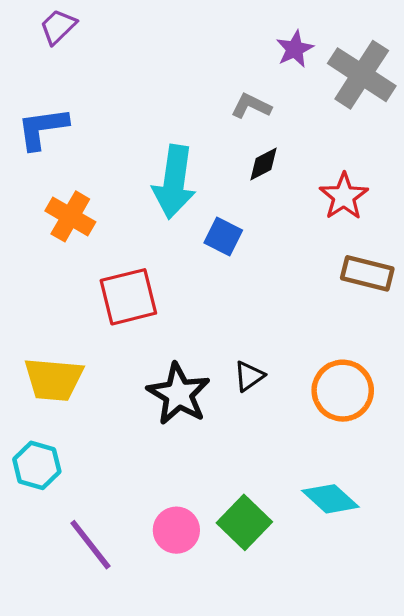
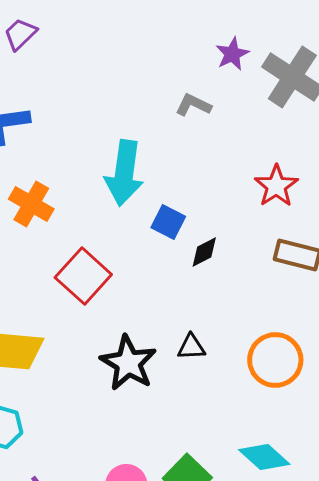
black diamond: (263, 164) -> (204, 252), moved
red square: (128, 297) -> (83, 276), turned -34
black triangle: (249, 376) -> (191, 347), turned 32

